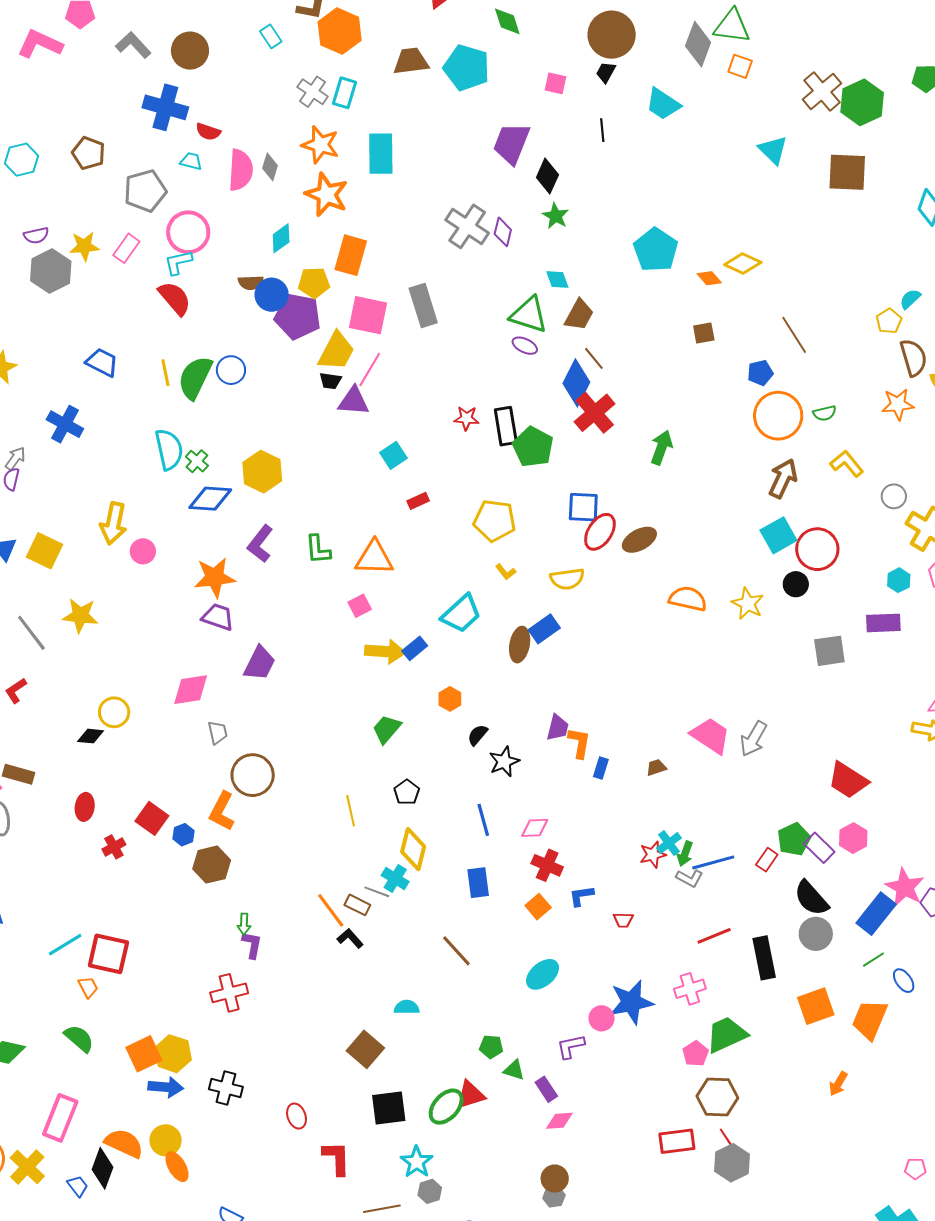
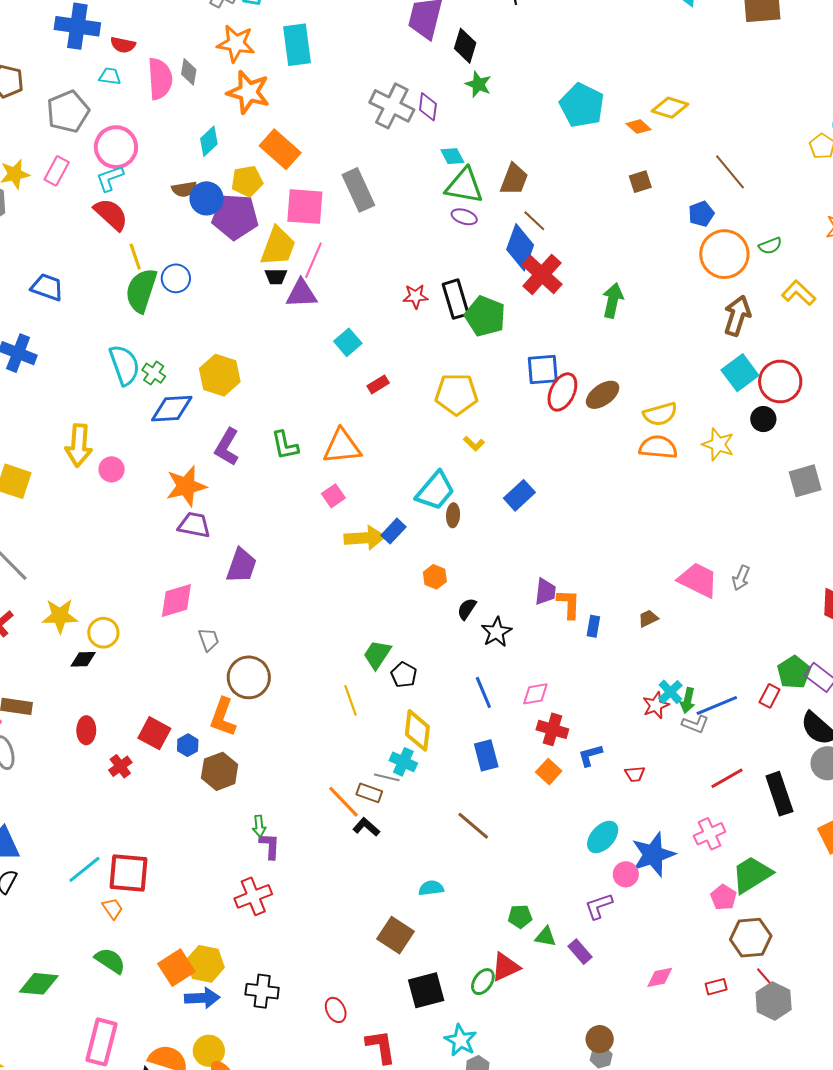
orange rectangle: (351, 255) -> (280, 149), turned -57
cyan diamond: (557, 279) -> (452, 156), moved
yellow line: (165, 373) -> (135, 257), moved
yellow semicircle: (567, 579) -> (660, 414), moved
yellow star: (80, 616) -> (60, 616), moved
brown ellipse: (520, 645) -> (453, 515), moved, size x0.7
green trapezoid: (387, 729) -> (377, 655), moved
gray arrow: (754, 739) -> (741, 578), size x0.7
cyan ellipse: (543, 974) -> (603, 837), moved
green ellipse: (446, 1107) -> (483, 982), size x0.7
pink diamond: (559, 1121) -> (660, 977), moved
red rectangle: (677, 1141) -> (716, 987), size x0.6

